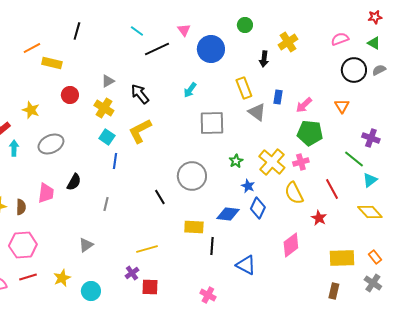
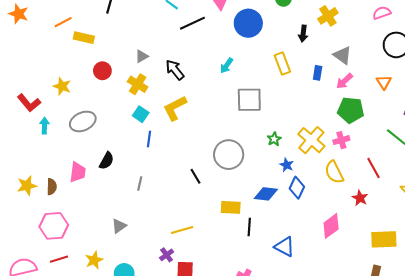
gray triangle: (257, 112) -> (342, 55), moved

